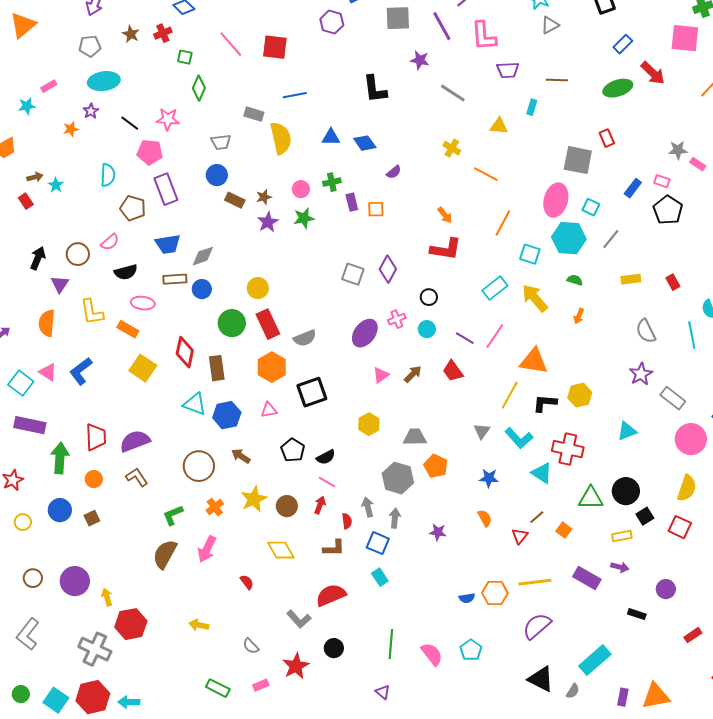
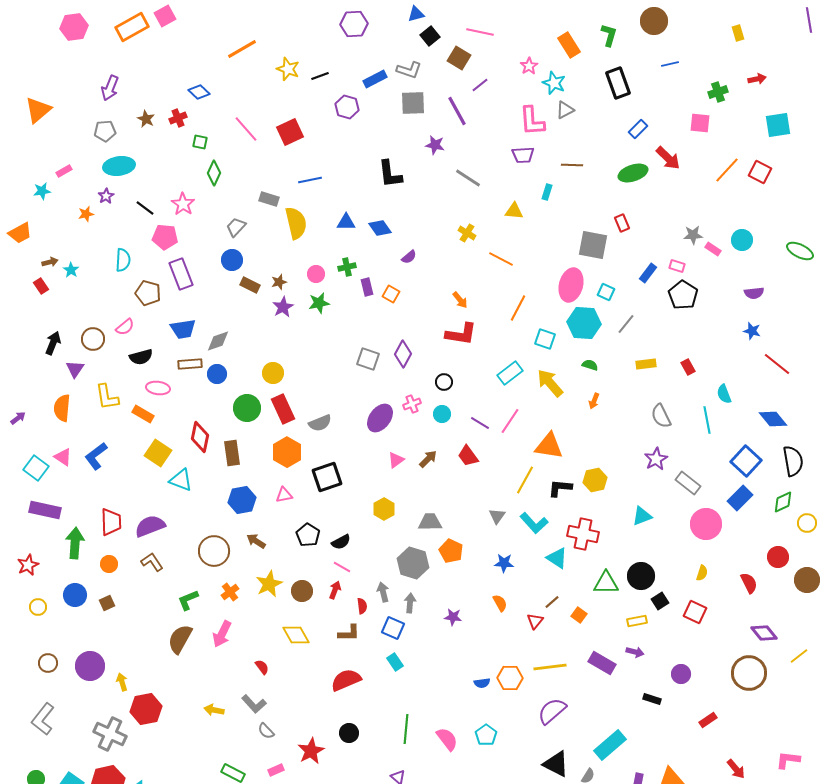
pink L-shape: (484, 36) -> (532, 121), moved
pink square: (685, 38) -> (700, 123), size x0.7
red square: (275, 47) -> (290, 132), turned -32
pink star: (168, 119) -> (183, 204), turned 30
gray trapezoid: (221, 142) -> (236, 227), turned 140
orange square: (376, 209) -> (391, 294), turned 30
cyan triangle: (195, 404) -> (181, 480), moved
yellow semicircle: (687, 488) -> (702, 573), size x0.6
gray L-shape: (299, 619) -> (254, 704), moved

